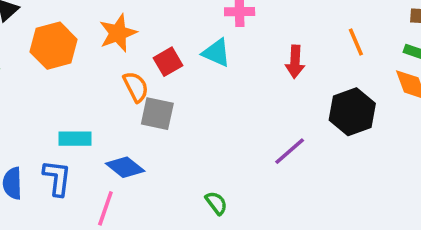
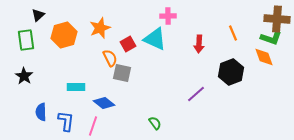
cyan triangle: (216, 53) -> (155, 39), size x1.4
blue L-shape: (57, 178) -> (66, 121), moved

